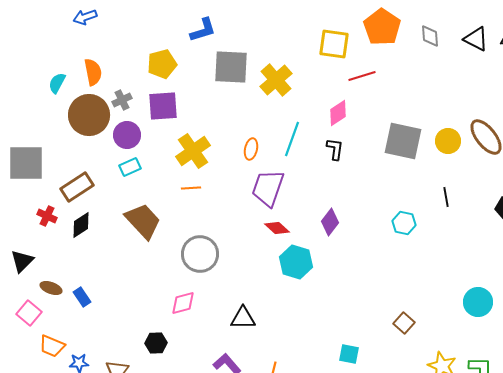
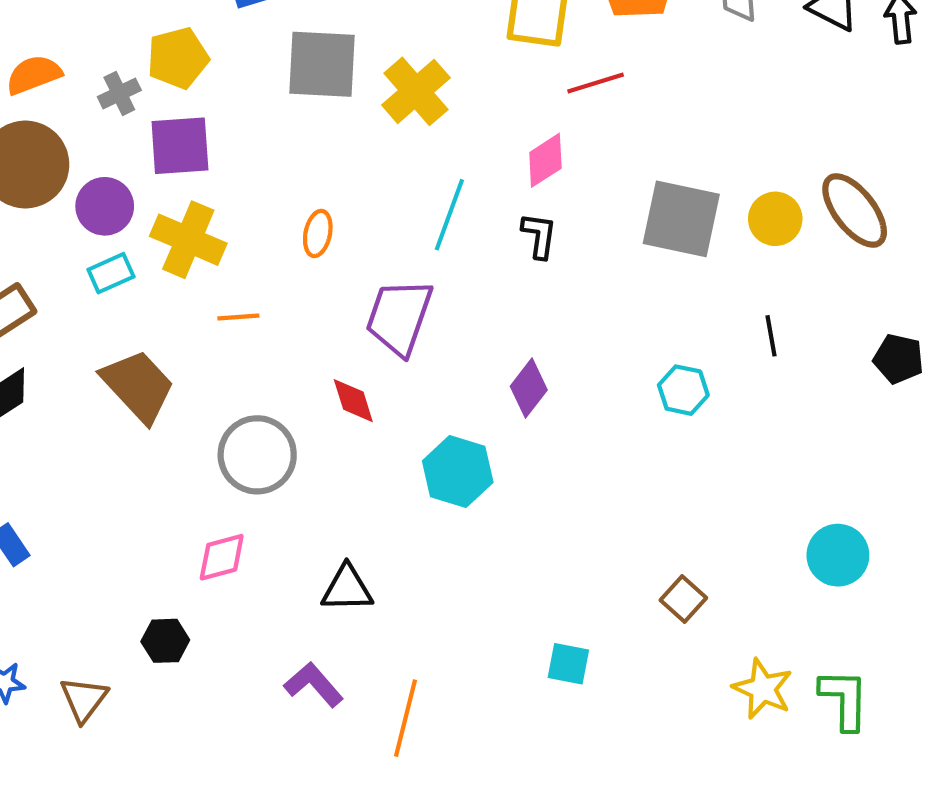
orange semicircle: (93, 72) -> (34, 75), turned -100
gray cross: (122, 100) -> (119, 93), moved
orange ellipse: (251, 149) -> (318, 233), moved
yellow cross: (193, 151) -> (188, 240), moved, turned -32
red diamond: (277, 228) -> (353, 401), moved, turned 30

